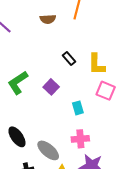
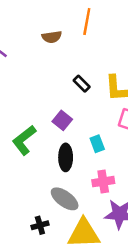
green L-shape: (18, 83) -> (24, 140), moved
black ellipse: (17, 137) -> (66, 157), moved, turned 40

